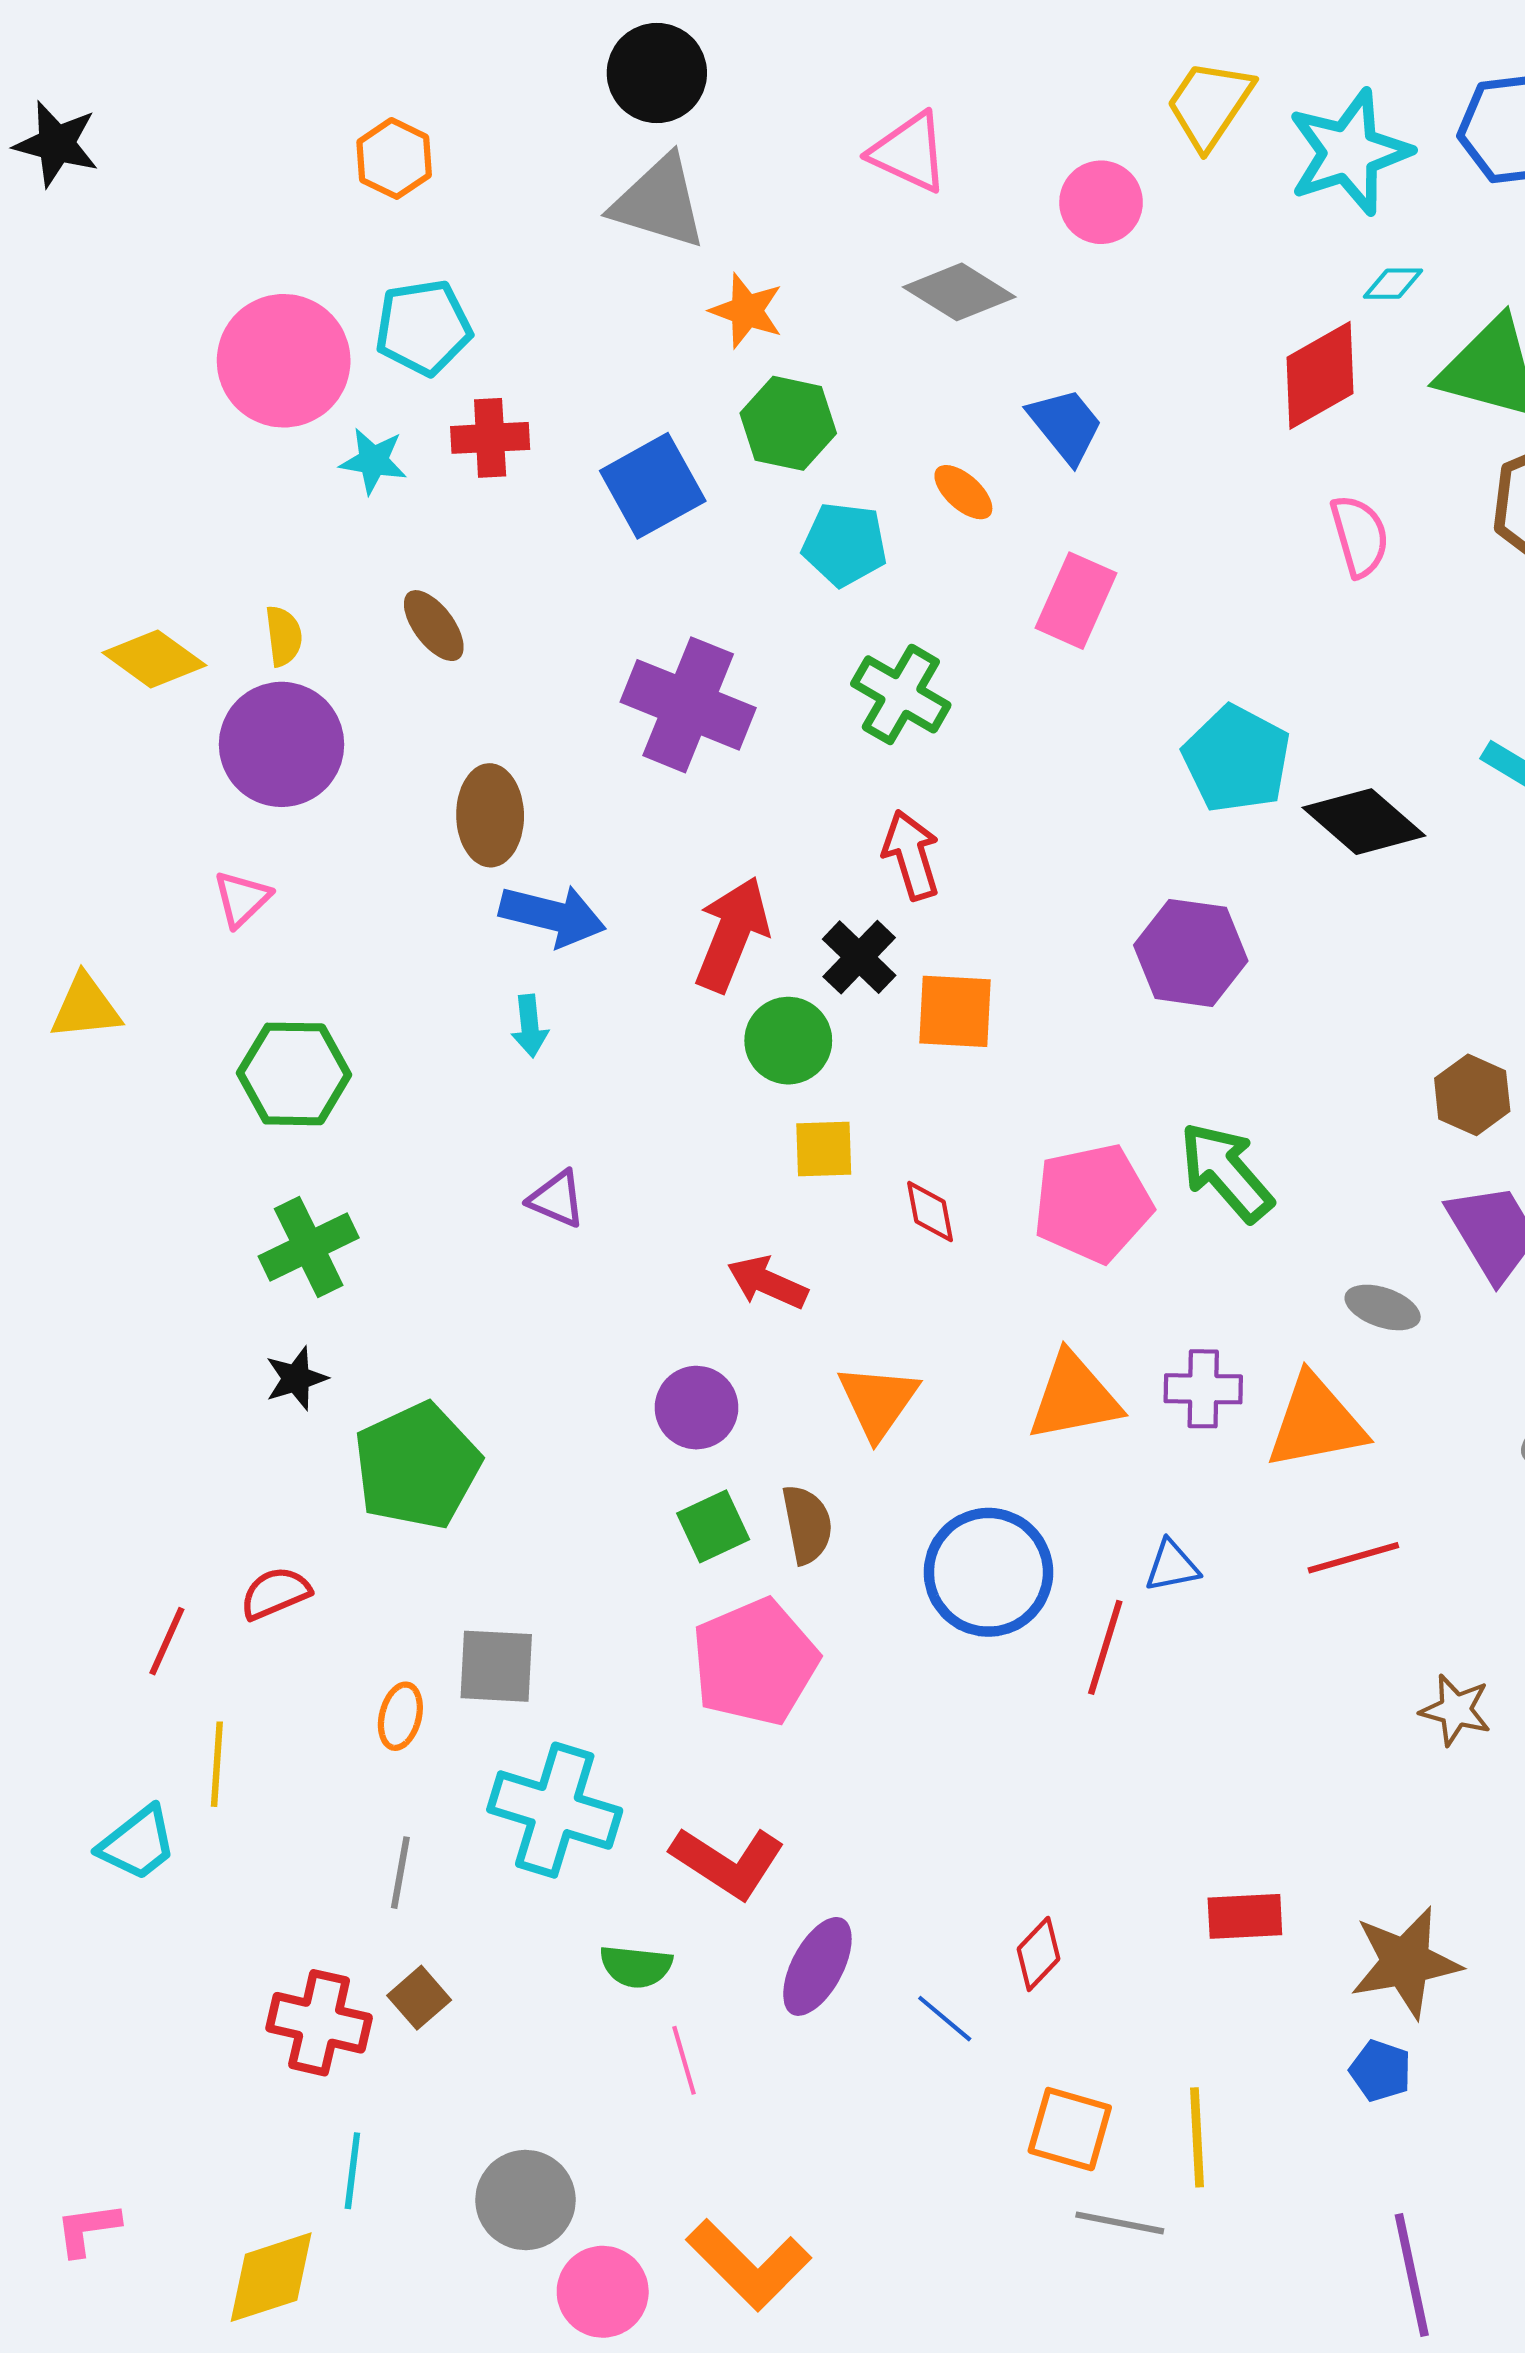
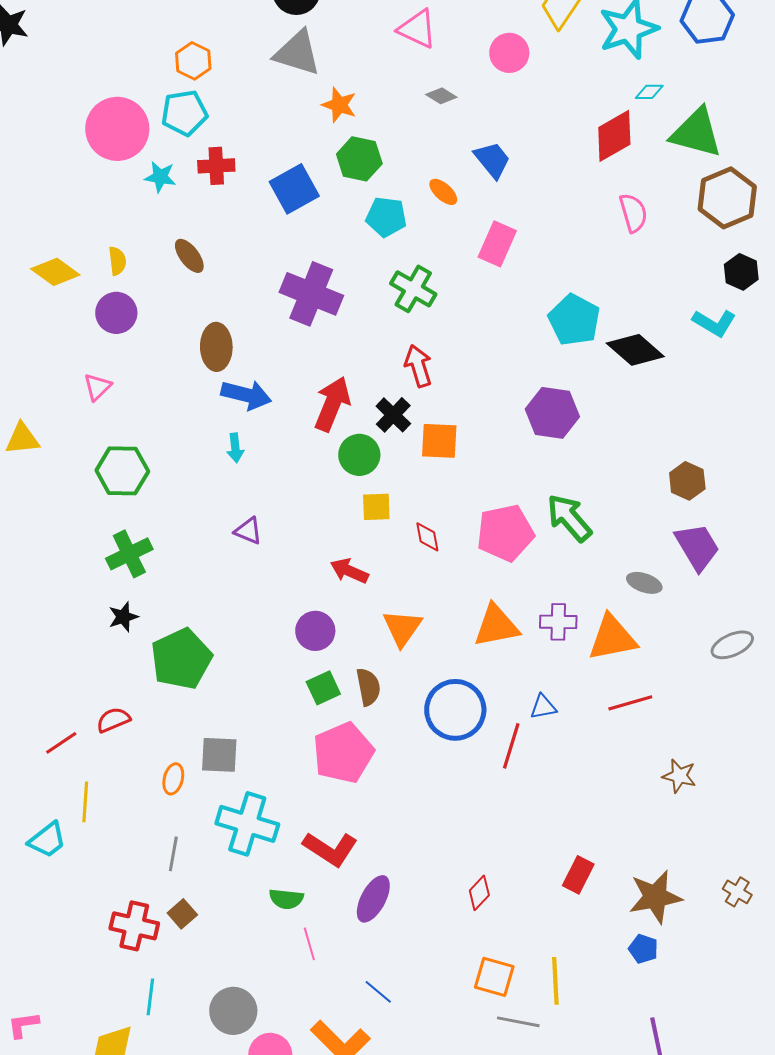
orange hexagon: (394, 158) -> (193, 61), moved
gray diamond: (959, 292) -> (441, 96), size x0.6
purple circle: (282, 744) -> (116, 313), size x0.7
red line: (167, 1641) -> (61, 743), turned 32
red rectangle: (1245, 1916) -> (578, 875), turned -60
blue line: (945, 2019) -> (378, 992), moved

